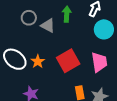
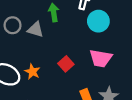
red square: (68, 61) -> (66, 64), size x0.6
pink trapezoid: (99, 62) -> (101, 58), turned 120

